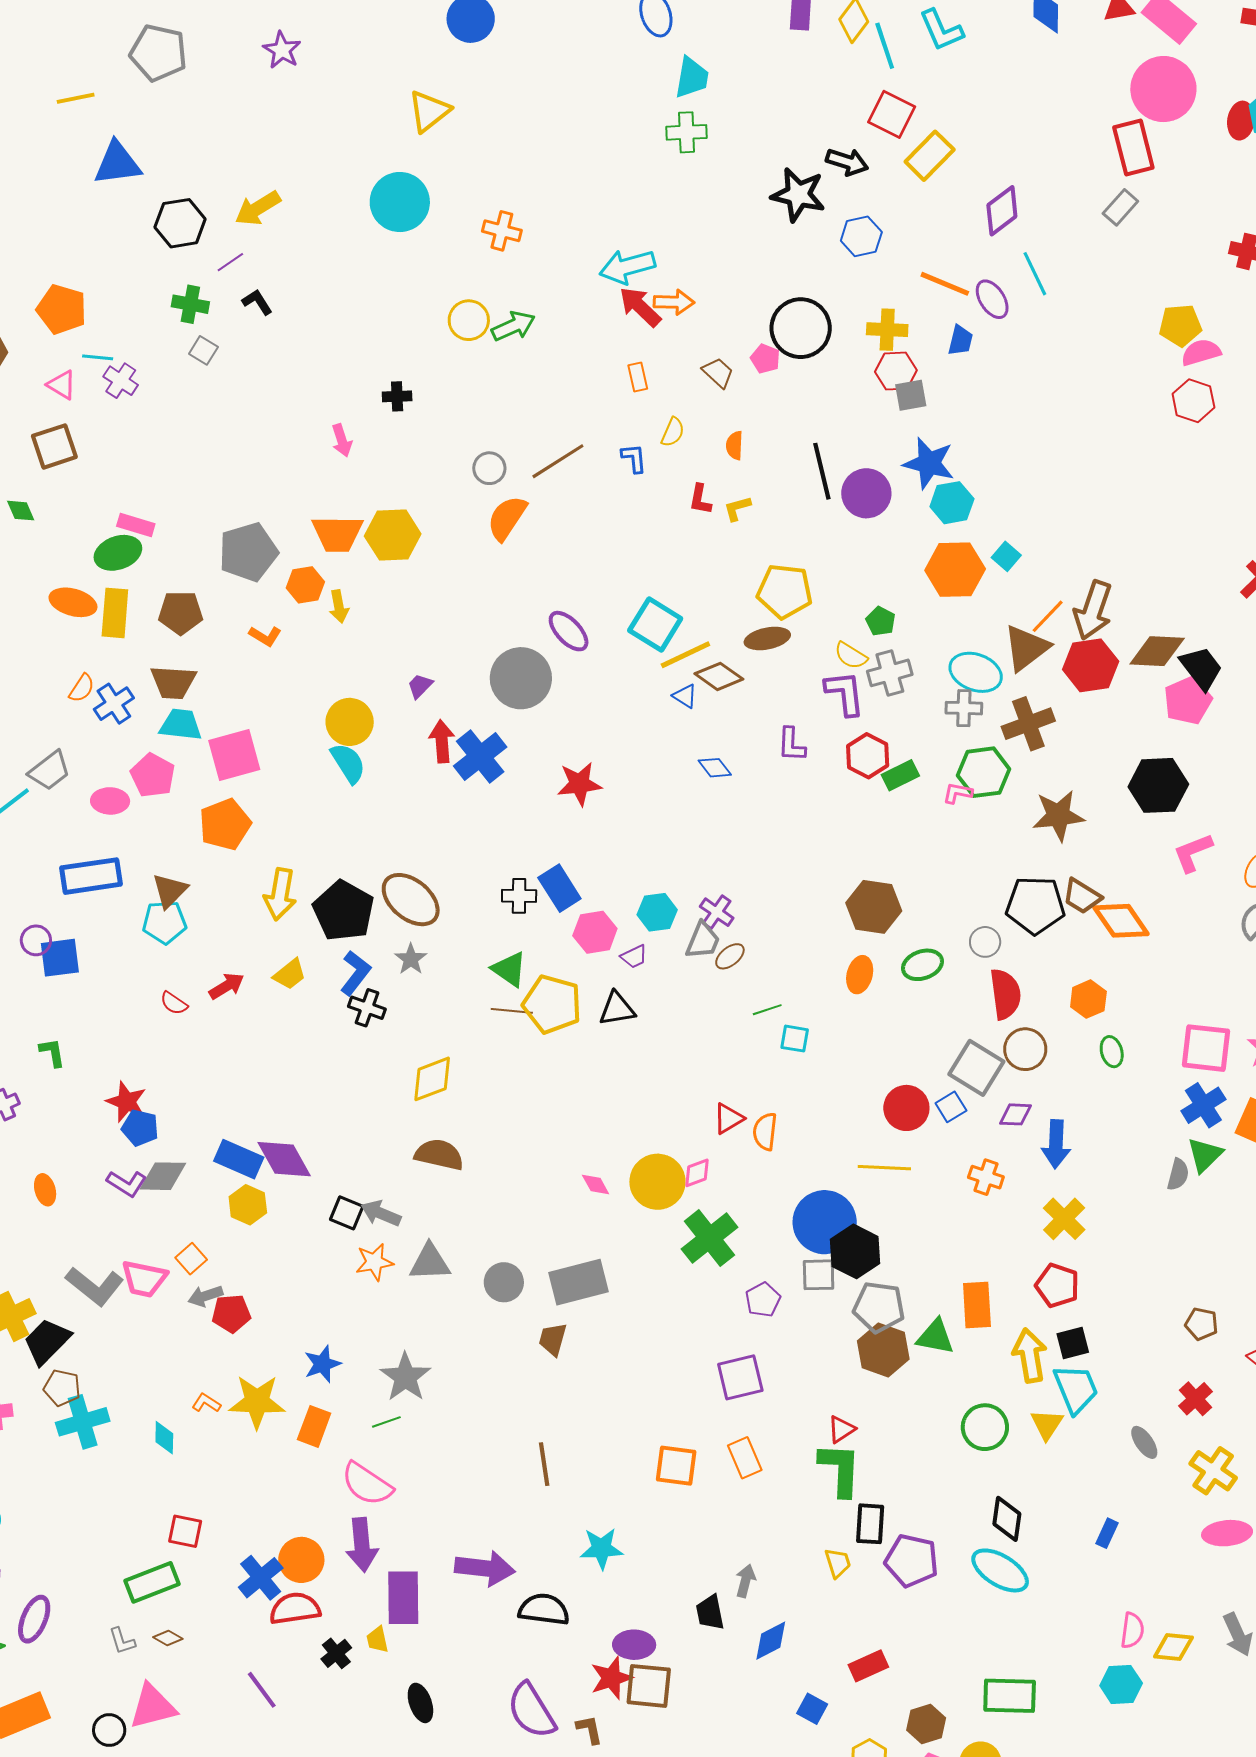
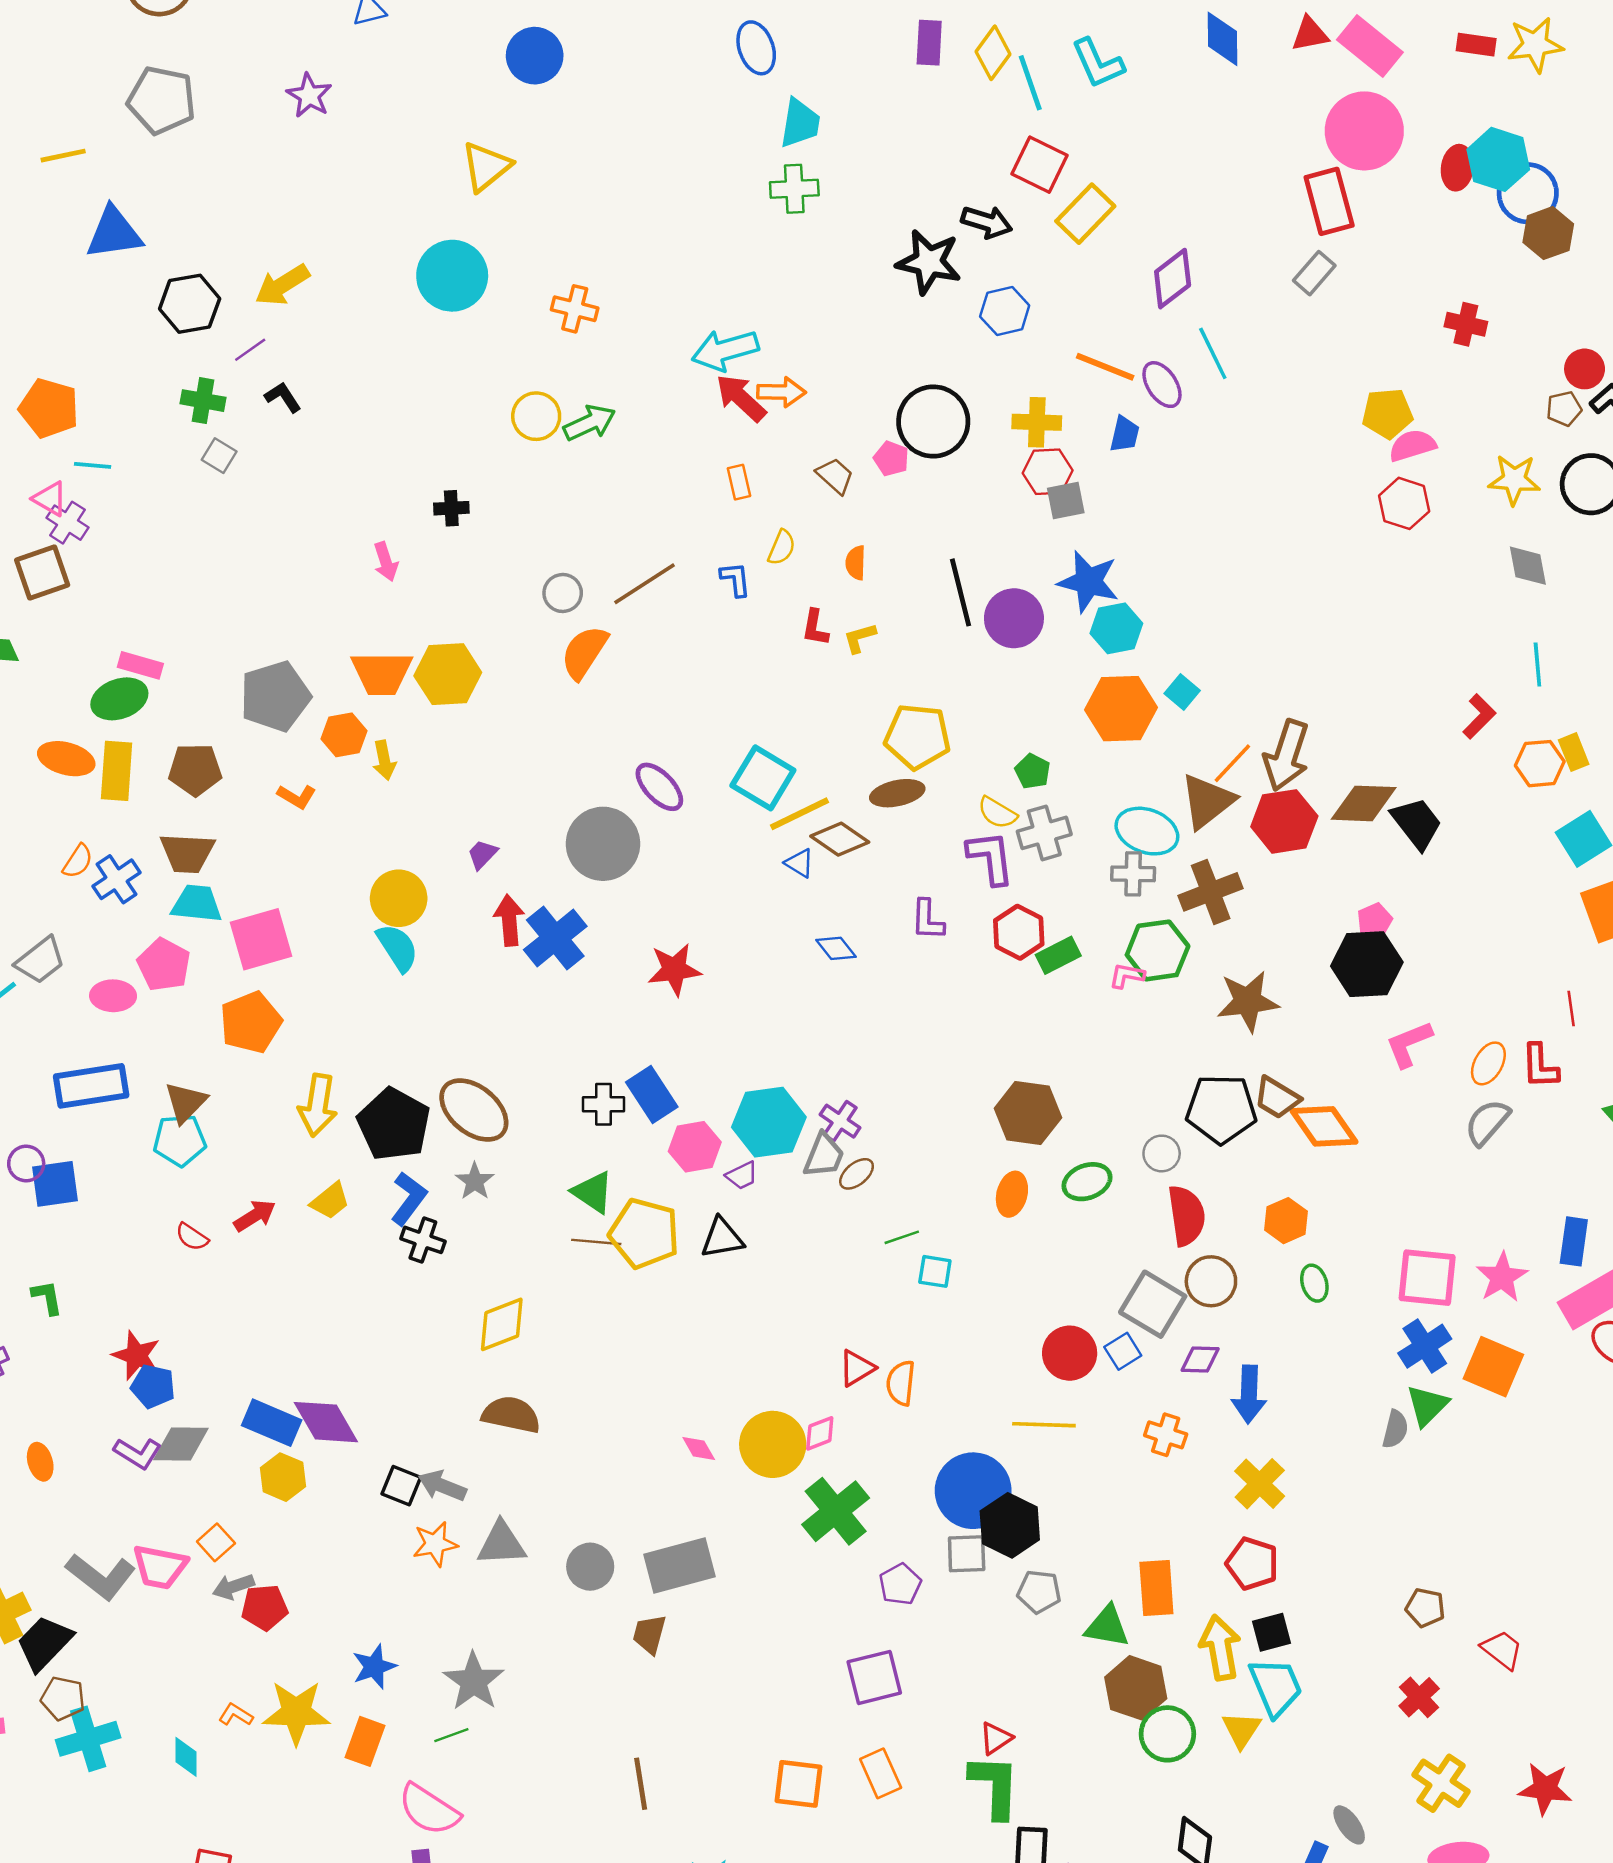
purple cross: (121, 381) -> (68, 523), moved
pink pentagon: (1188, 701) -> (1375, 920), moved, size x0.6
cyan hexagon: (657, 912) -> (769, 1122), size x1.5
gray pentagon: (879, 1307) -> (1039, 1592), size x0.7
brown hexagon: (883, 1350) -> (1136, 1688), moved
gray ellipse: (1144, 1442) -> (1349, 1825), moved

